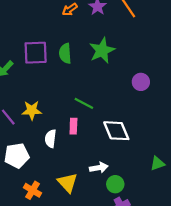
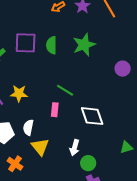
purple circle: (141, 82) -> (123, 69), moved
white semicircle: (50, 139) -> (28, 128), moved
white arrow: (99, 168) -> (75, 148), turned 112
yellow triangle: (68, 183) -> (40, 147), moved

